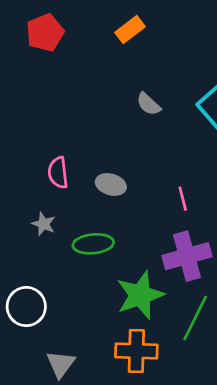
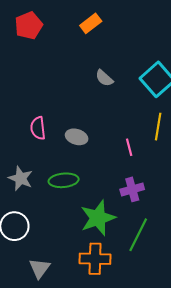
gray star: (44, 224) -> (21, 178), moved, size x1.4
purple cross: (187, 256) -> (132, 189), size x0.7

